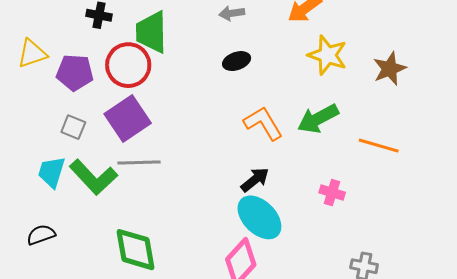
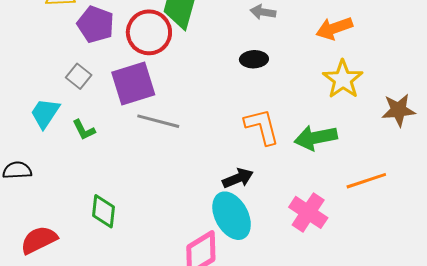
orange line: (379, 146) -> (366, 181), turned -51
gray line: (139, 162) -> (158, 121), moved
green L-shape: (93, 177) -> (84, 130), size x0.5
pink cross: (332, 193) -> (308, 212), size x1.5
green diamond: (135, 250) -> (103, 211), size x0.7

